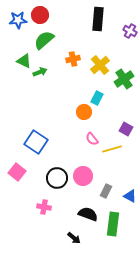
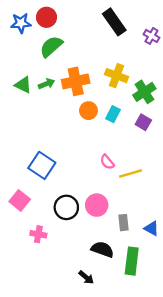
black rectangle: (98, 19) -> (114, 22), turned -40
orange cross: (73, 59) -> (76, 81), moved, size x1.6
green triangle: (24, 61) -> (23, 85), moved
yellow cross: (100, 65) -> (116, 76), turned -30
orange circle: (84, 112) -> (88, 111), moved
purple square: (126, 129) -> (143, 122), moved
gray rectangle: (106, 191) -> (123, 223), turned -32
pink cross: (44, 207) -> (38, 234), moved

